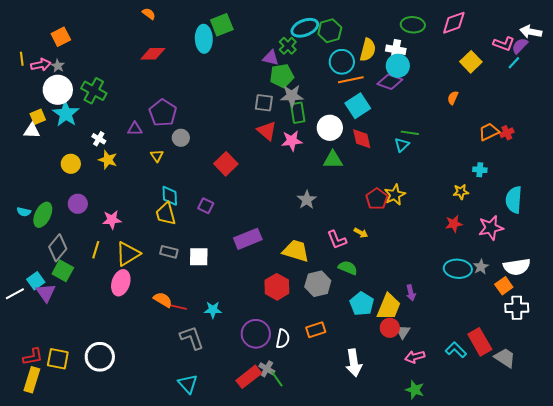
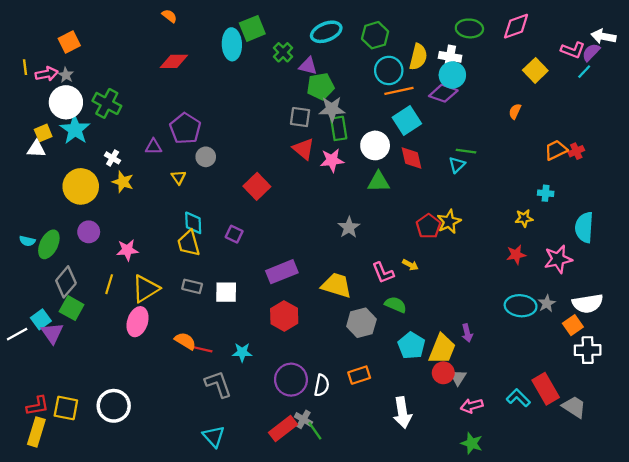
cyan ellipse: (305, 28) -> (326, 32), moved
green cross: (288, 46) -> (283, 52), moved
yellow circle: (71, 164) -> (81, 186), size x1.6
red hexagon: (277, 287) -> (284, 316), moved

